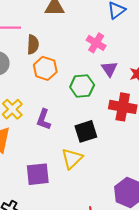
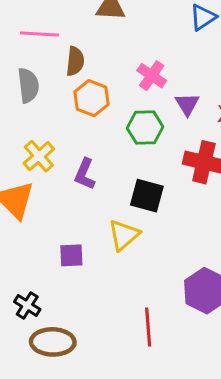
pink cross: (96, 43) -> (152, 76), moved
black square: (86, 131) -> (147, 196), turned 30
purple square: (38, 174) -> (71, 255), size x0.7

